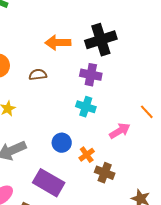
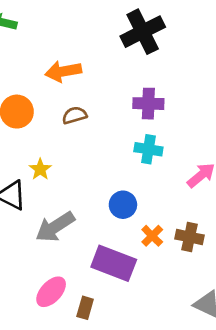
black cross: (101, 40) -> (143, 32), moved
orange arrow: (58, 43) -> (63, 71), moved
orange cross: (87, 155) -> (152, 236), moved

